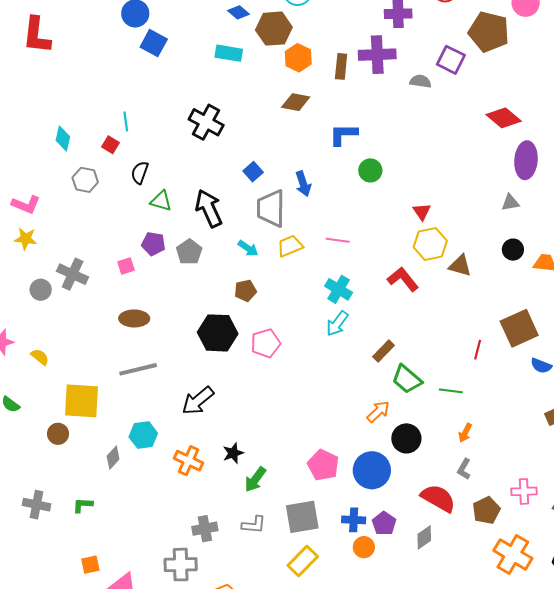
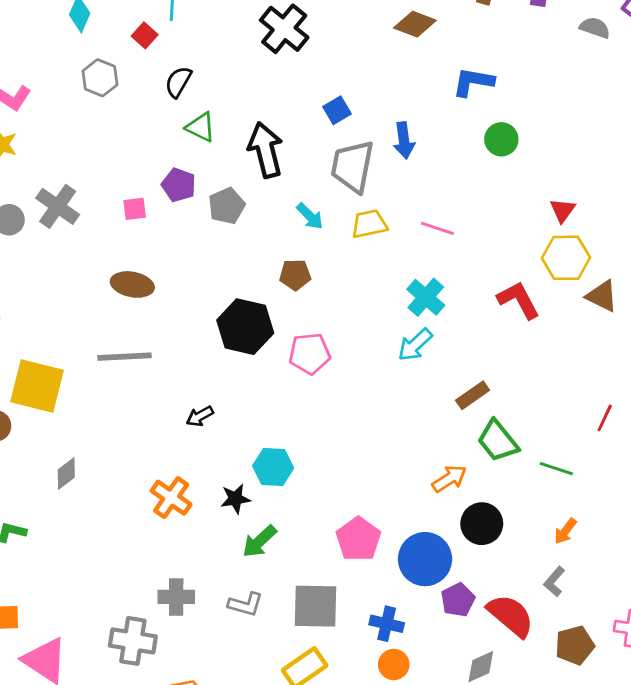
black arrow: (198, 401) -> (200, 416), size x0.6
cyan hexagon: (143, 435) -> (273, 467), moved
purple pentagon: (384, 523) -> (458, 600), moved

